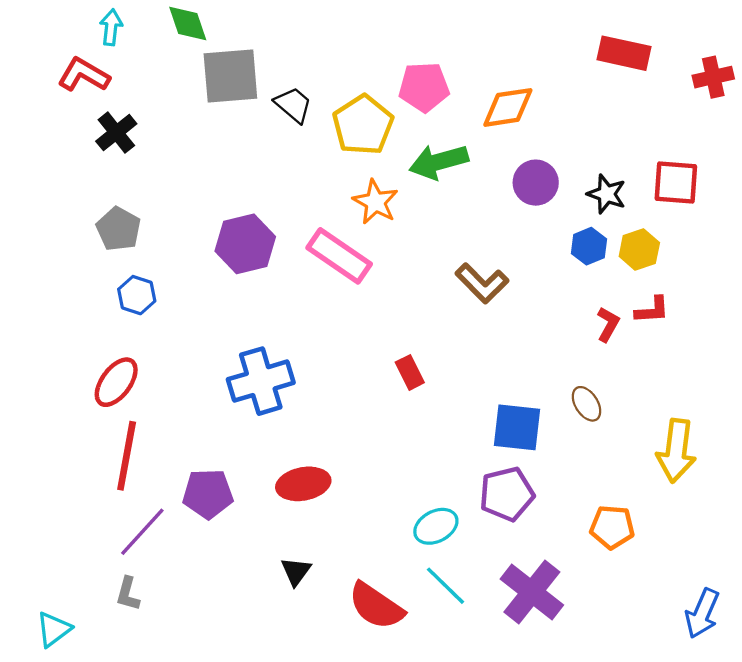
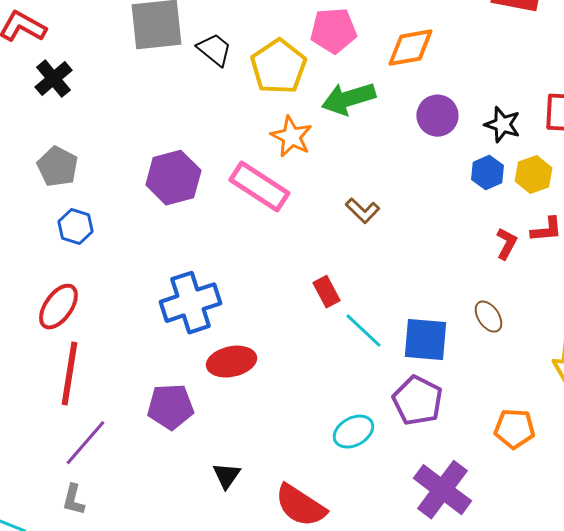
brown L-shape: (482, 283) -> (362, 211), moved, size x0.7
red ellipse: (303, 484) -> (231, 362), moved
purple pentagon: (208, 494) -> (170, 407), moved
purple pentagon: (507, 494) -> (417, 401), turned -30
cyan line: (446, 586) -> (363, 331), moved

